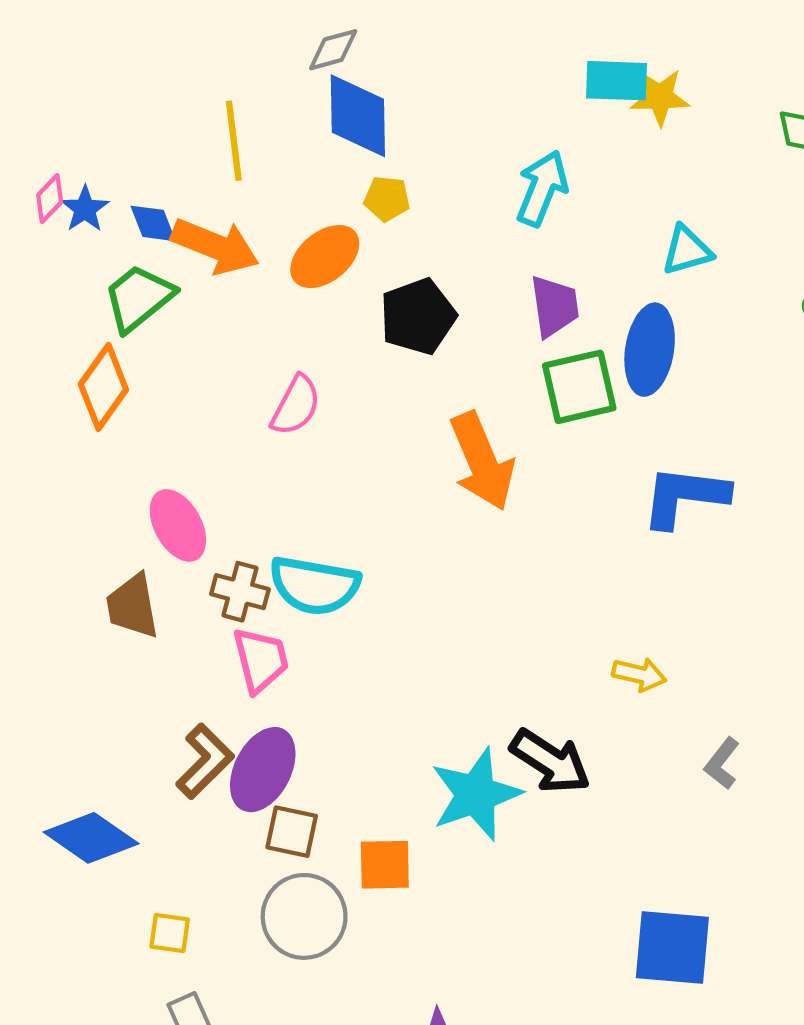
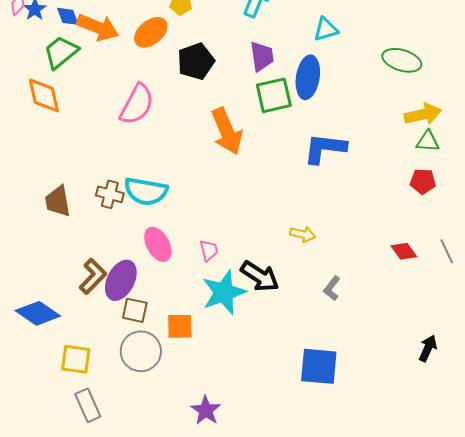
orange diamond: (103, 387) -> (44, 95), turned -48
pink semicircle: (296, 405) -> (137, 104), size x1.4
pink ellipse: (178, 525) -> (158, 244), moved
pink trapezoid: (261, 660) -> (209, 250), moved, size x0.7
gray L-shape: (722, 763) -> (332, 288), moved
yellow square: (170, 933) -> (76, 359), size x1.5

